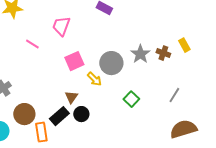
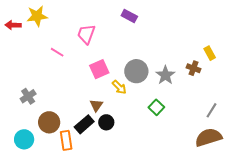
brown cross: (163, 53) -> (193, 68), moved
gray star: (140, 54) -> (165, 75), moved
gray line: (174, 95) -> (212, 110), moved

